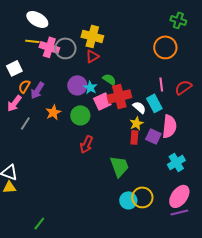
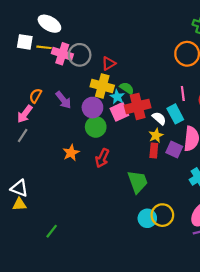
yellow cross: (92, 36) -> (102, 86), moved
white square: (14, 68) -> (25, 42), moved, turned 35
purple circle: (77, 85) -> (92, 108), moved
cyan star: (90, 87) -> (117, 97), moved
purple arrow: (37, 90) -> (63, 100), moved, turned -72
orange star: (53, 112) -> (71, 153), moved
gray line: (25, 123) -> (23, 135), moved
green line: (39, 223) -> (52, 231), moved

